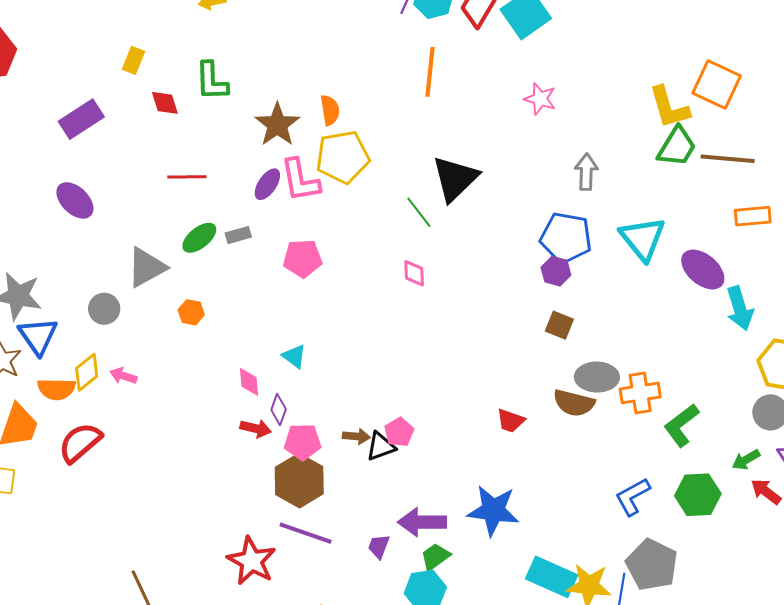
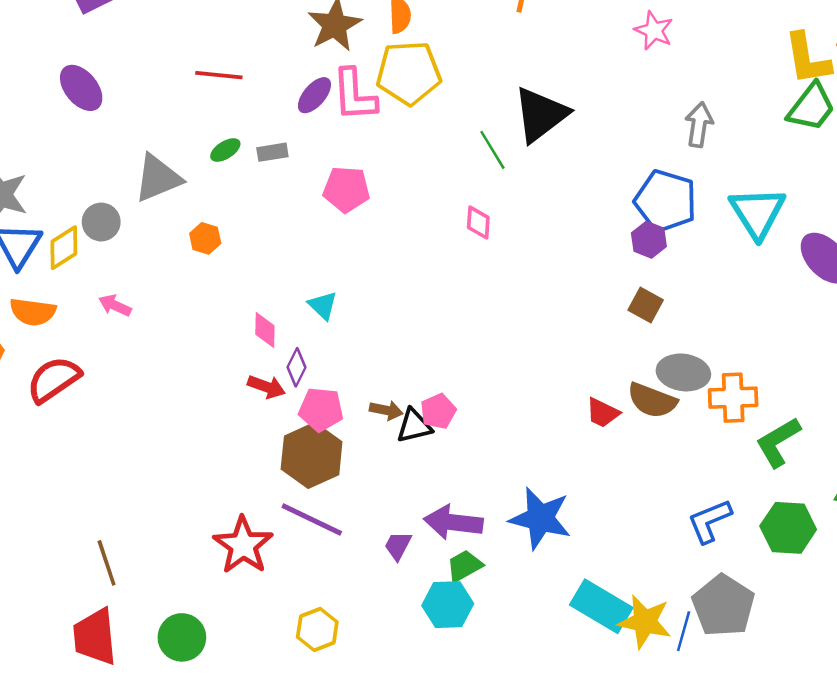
green ellipse: (199, 238) -> (225, 150), size x0.7
yellow diamond: (87, 372) -> (64, 248), moved
red trapezoid: (511, 421) -> (603, 413), moved

